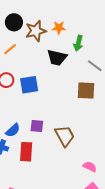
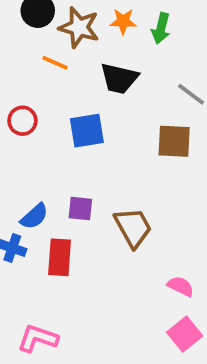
brown star: (36, 31) -> (79, 27), turned 30
green arrow: (78, 43) -> (161, 28), moved
orange line: (10, 49) -> (55, 63), moved, turned 64
blue square: (29, 85) -> (87, 131), moved

